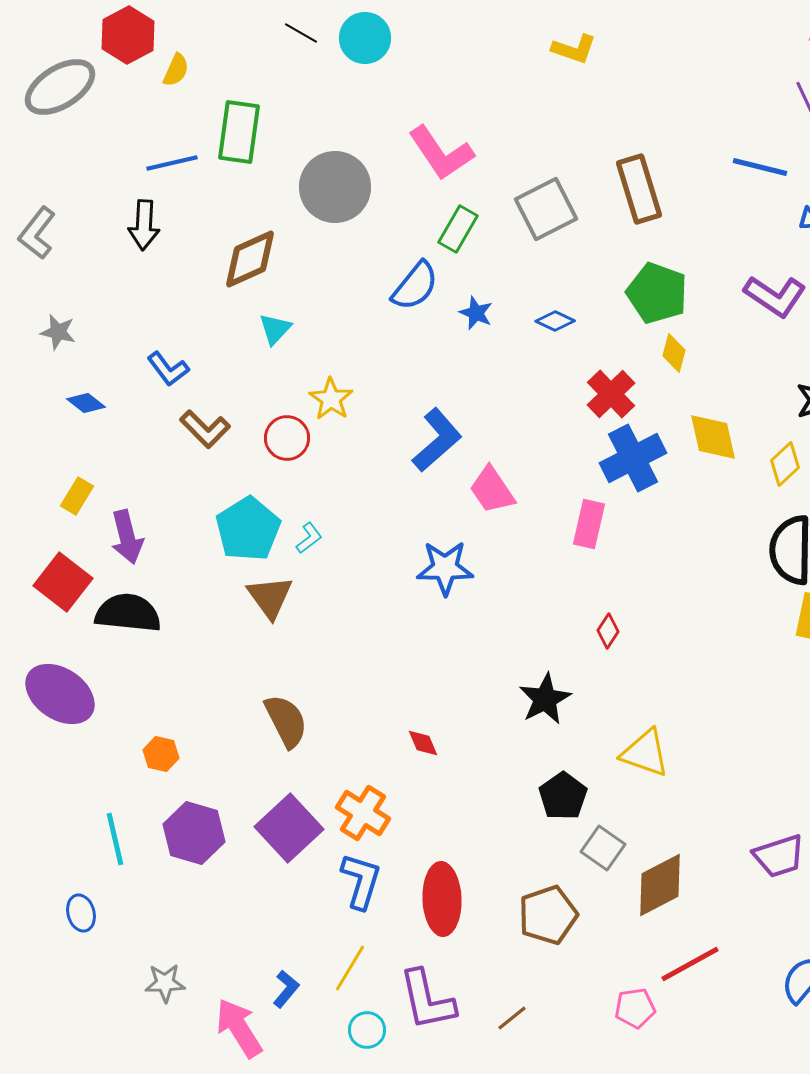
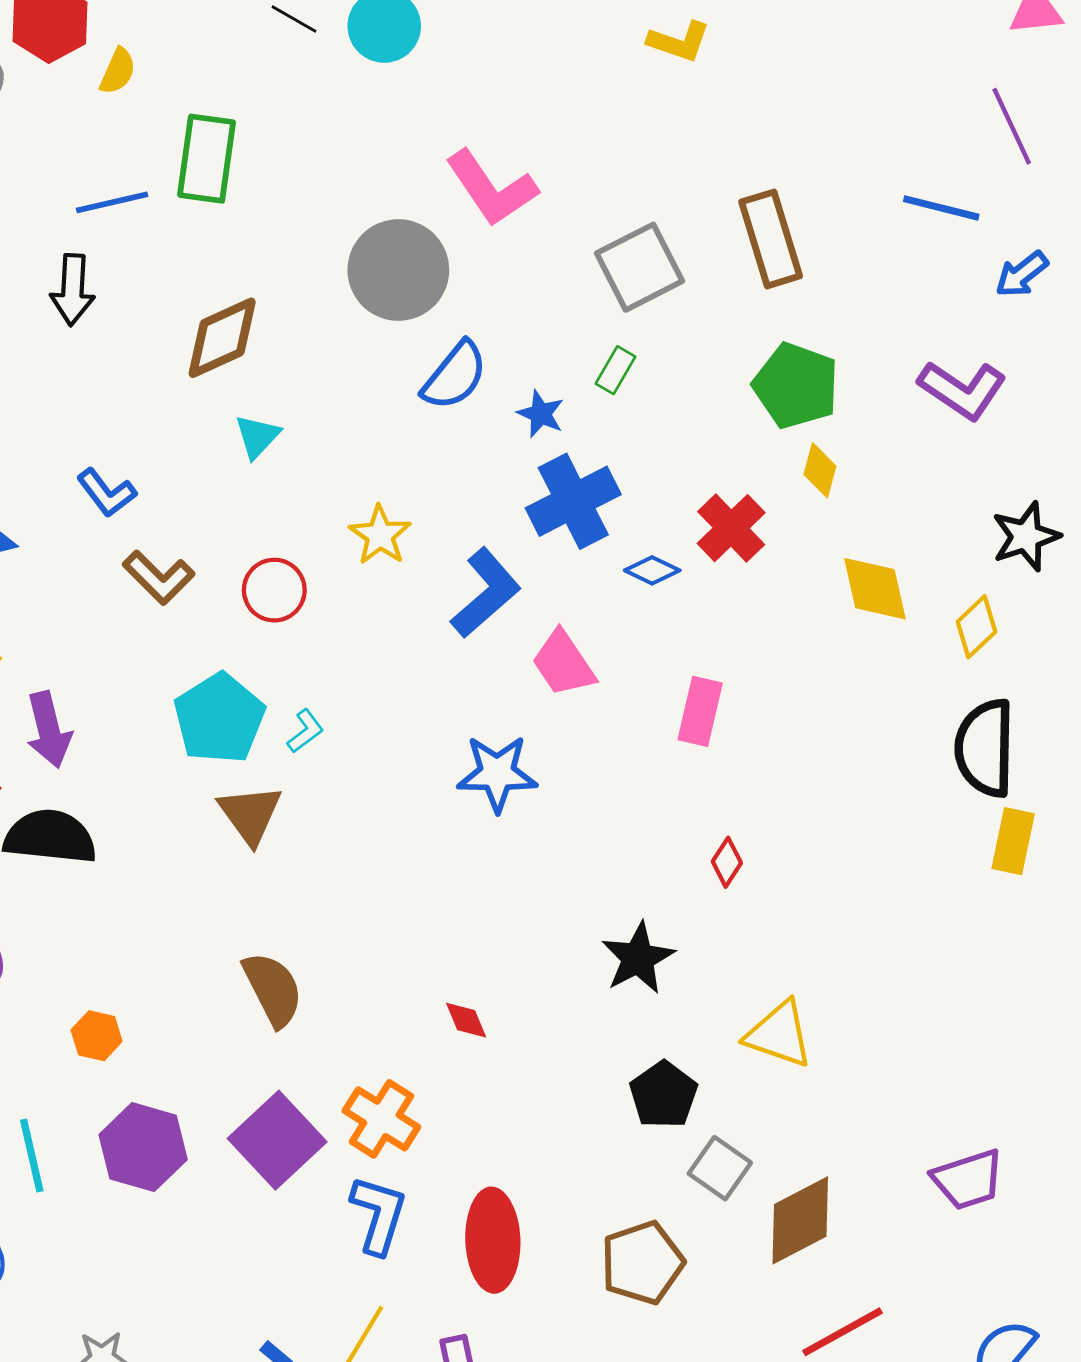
gray circle: (335, 187) -> (398, 270), moved
green rectangle: (458, 229) -> (616, 370), moved, size x0.7
blue diamond: (555, 321) -> (652, 570), moved
yellow star: (331, 399) -> (380, 535), moved
blue cross: (633, 458) -> (573, 501), moved

